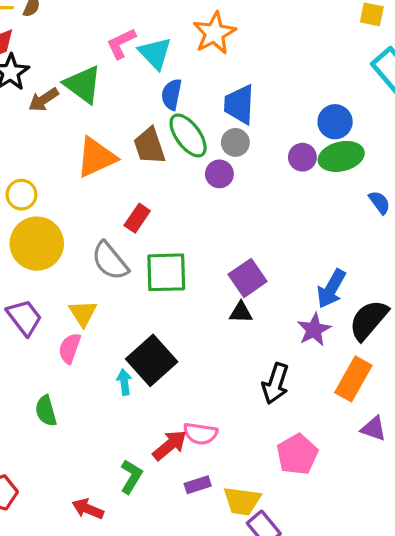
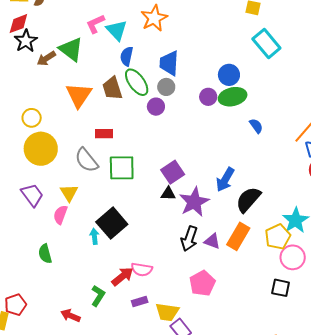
orange triangle: (96, 157) -> (79, 95), turned -32
red rectangle: (137, 218) -> (104, 134), turned 54
purple star: (314, 330) -> (194, 202), moved, size x1.4
purple triangle: (373, 429) -> (212, 241), moved

